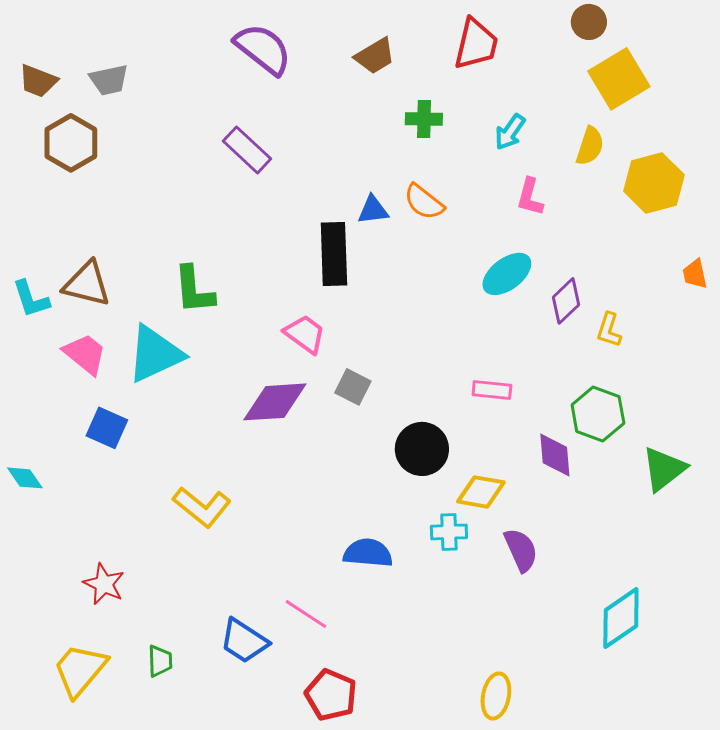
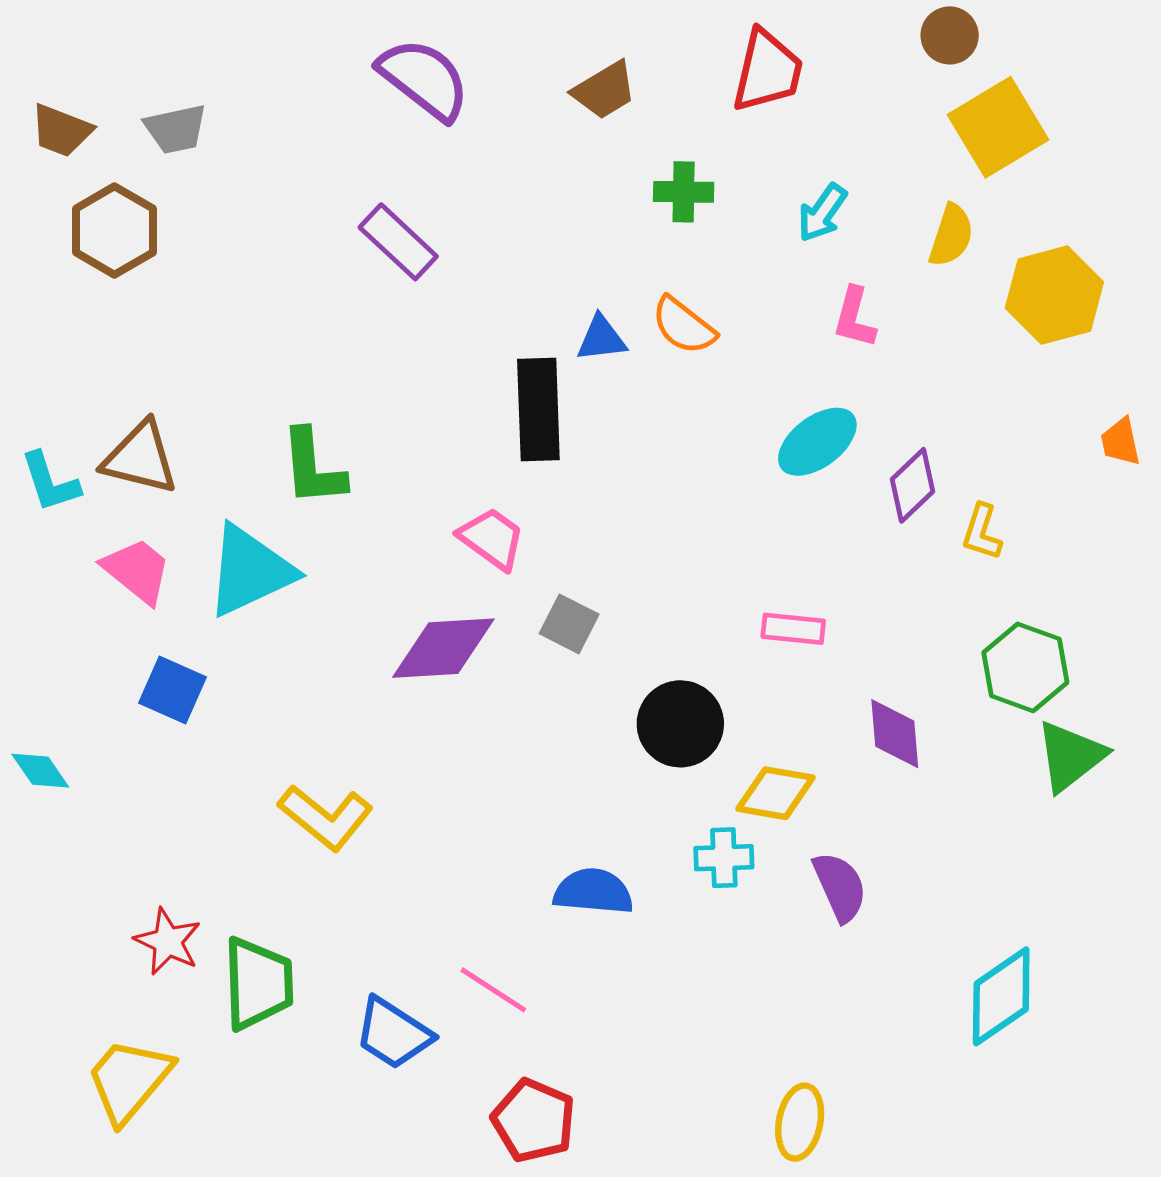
green hexagon: (598, 414) -> (1025, 667), moved
green trapezoid: (160, 661) -> (258, 983), moved, size x1.8

